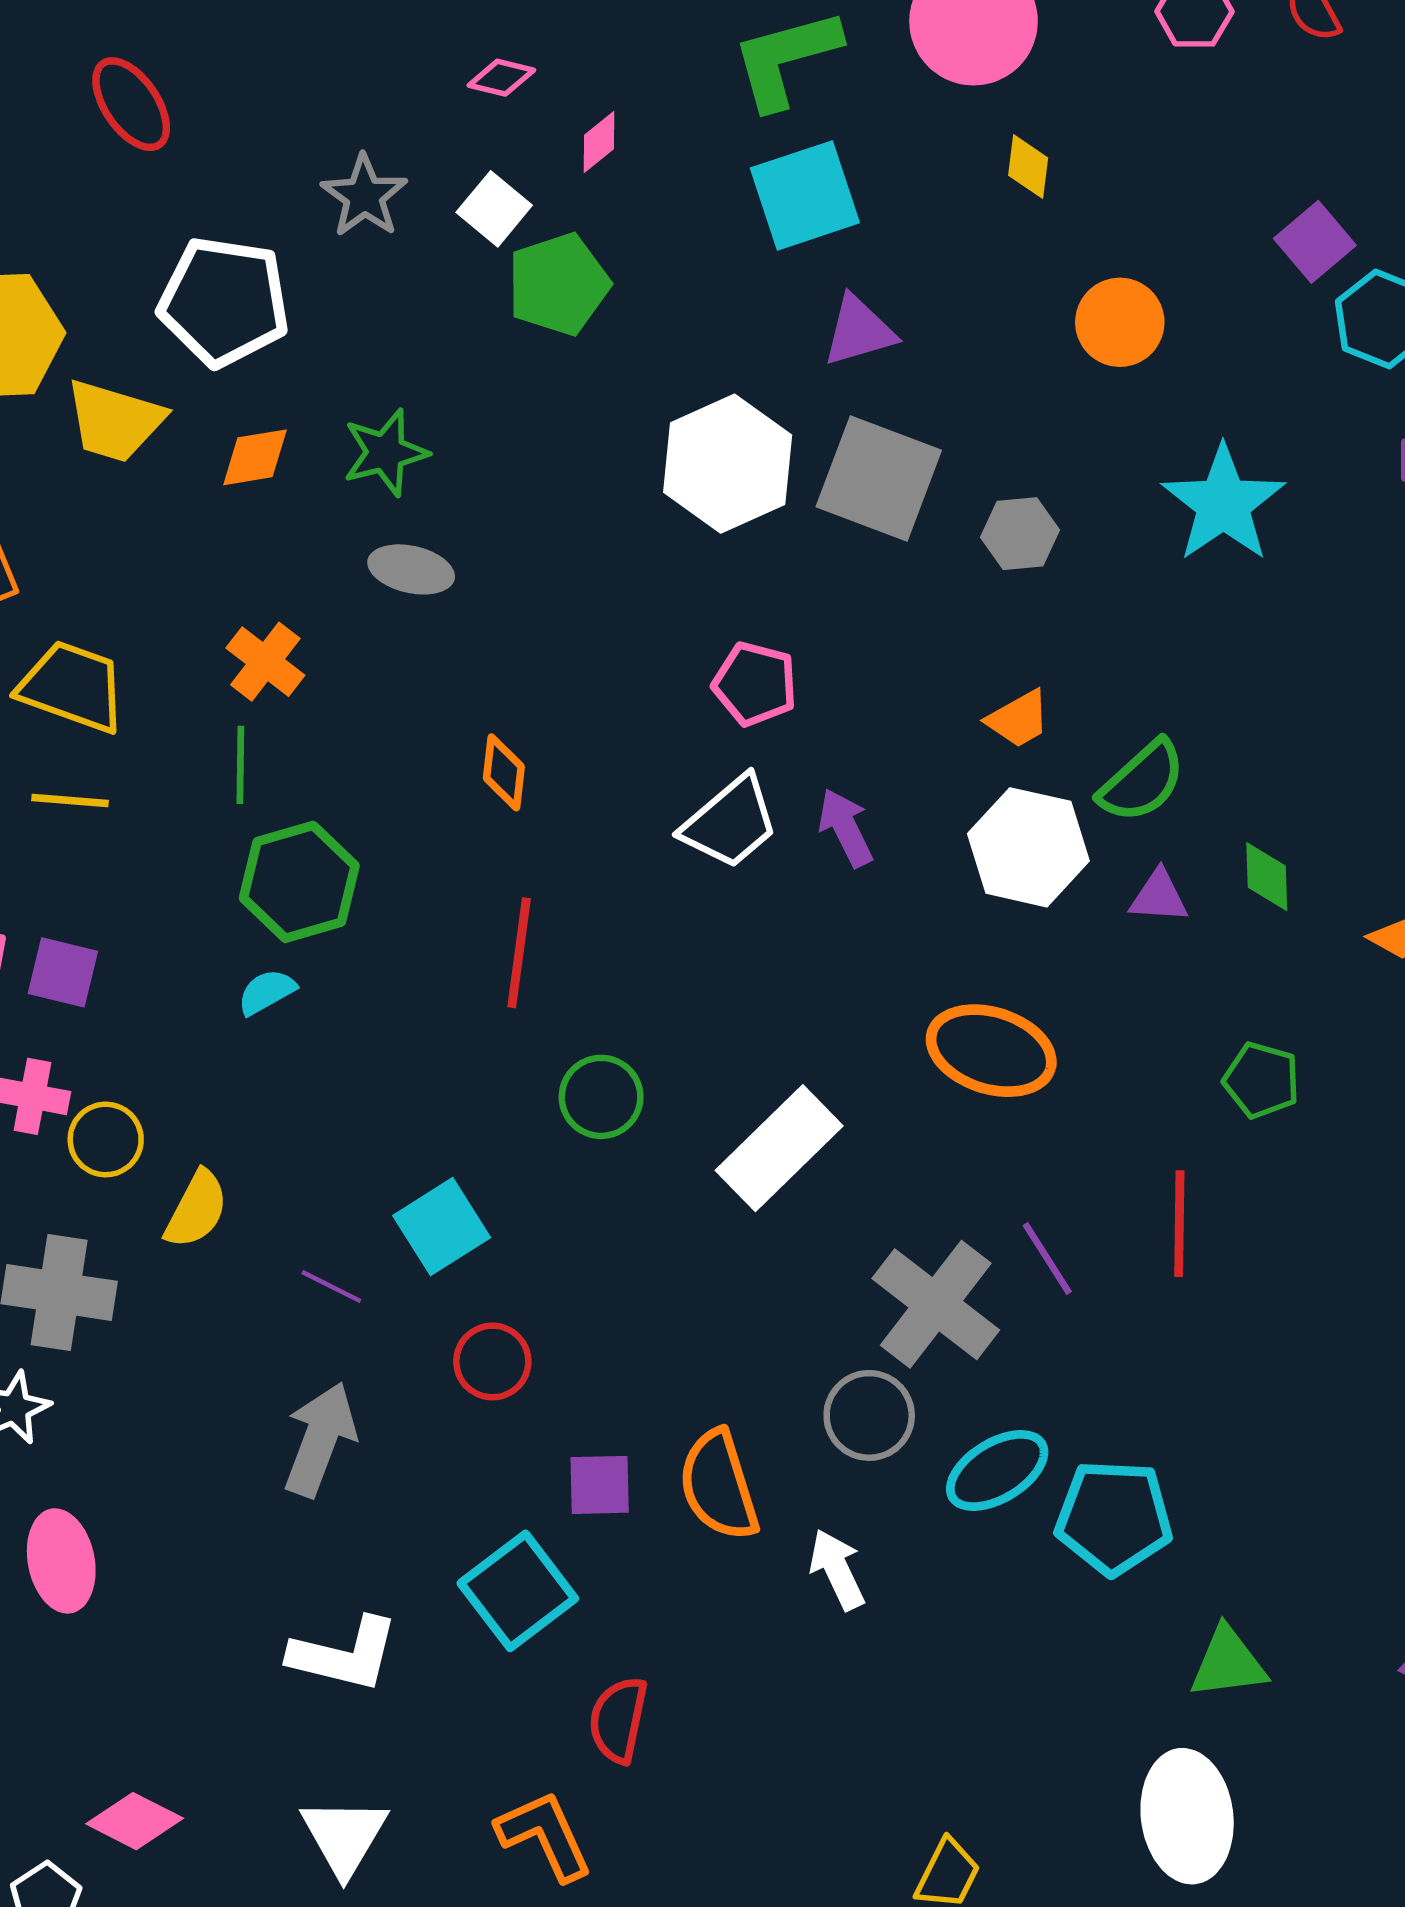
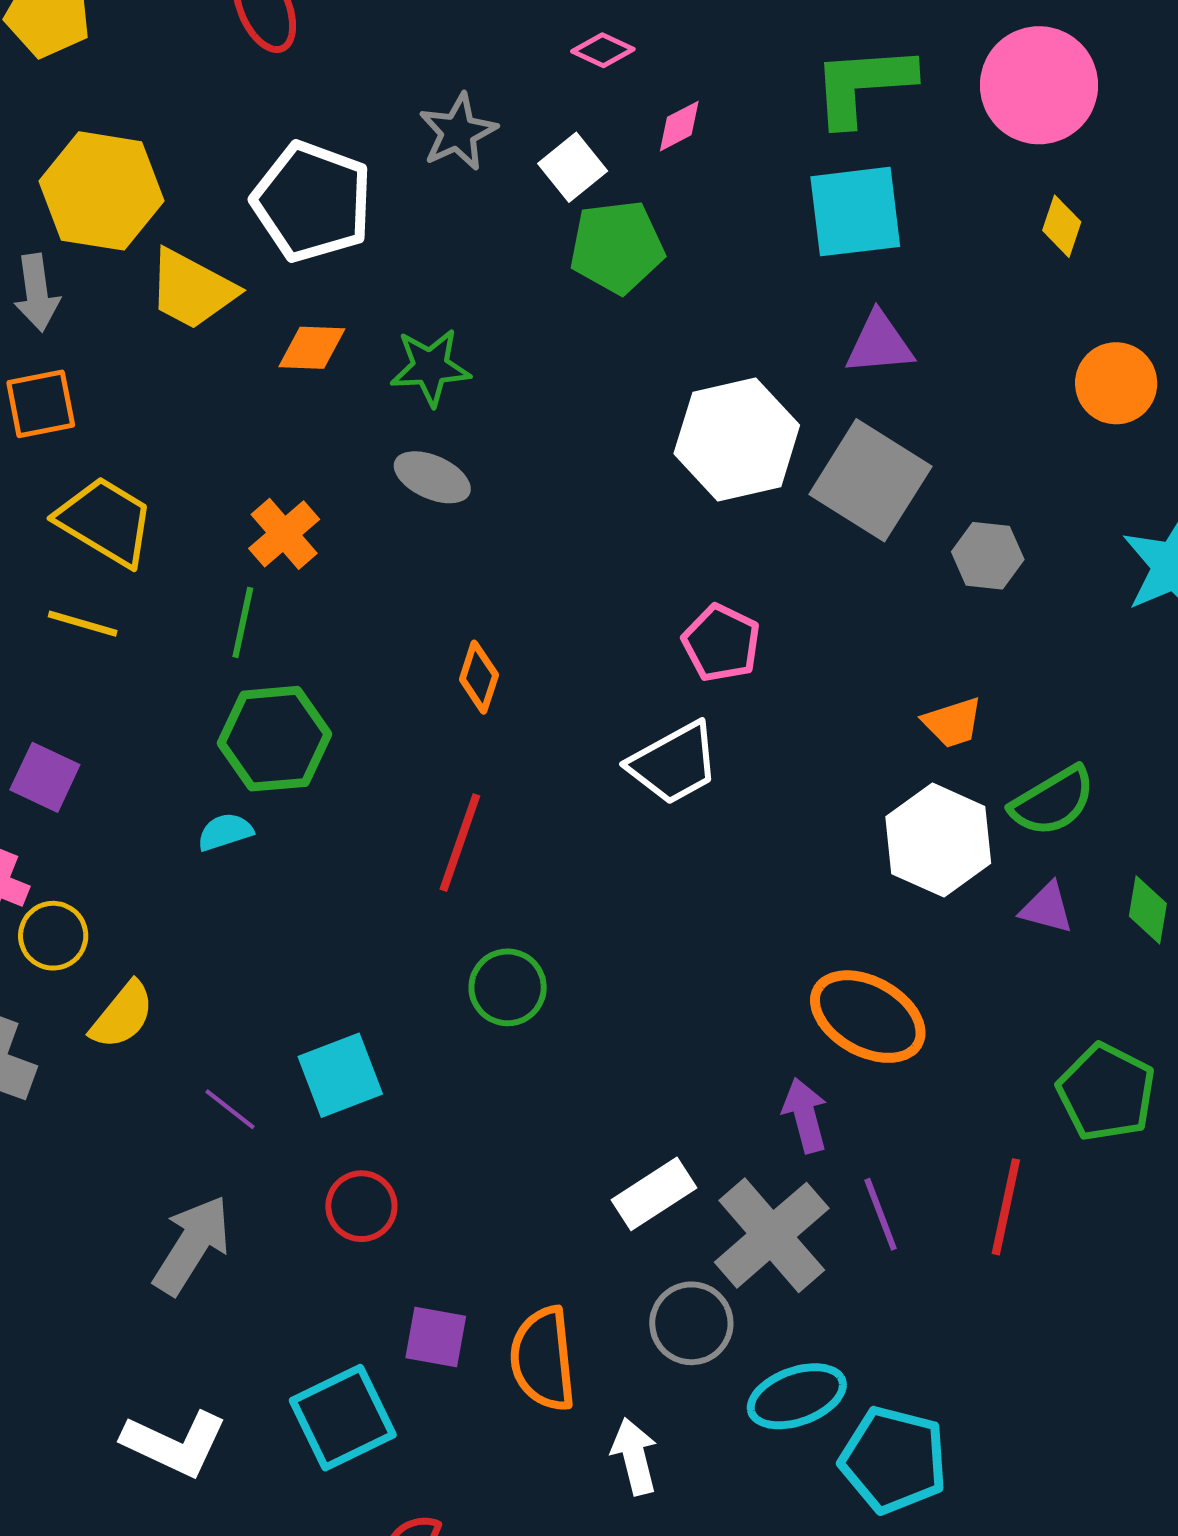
purple arrow: (846, 828) -> (805, 1115), moved
green pentagon: (1262, 1080) -> (1106, 1092), size x1.4
white rectangle: (779, 1148) -> (654, 1194), moved, size x0.7

